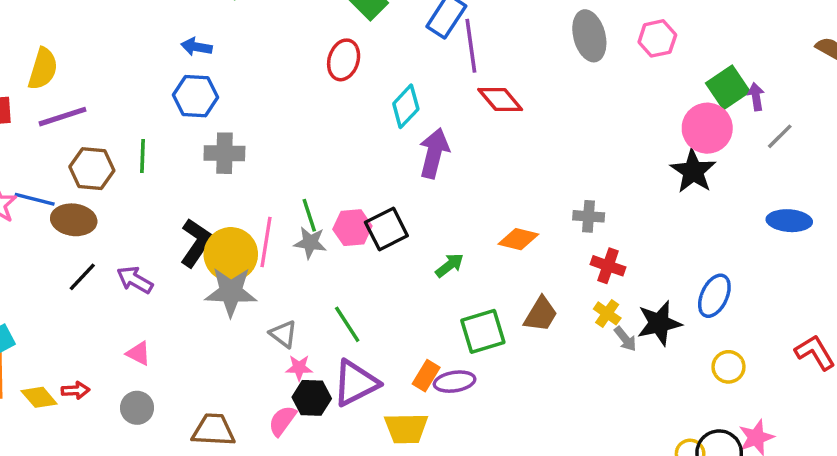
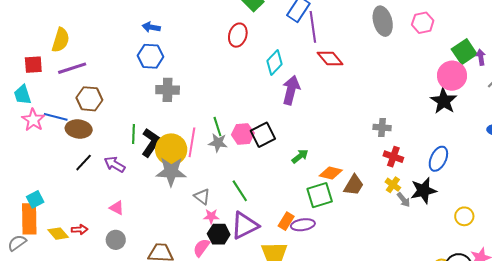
green line: (142, 156) -> (133, 134), moved
orange diamond: (518, 239) -> (331, 173), moved
blue ellipse: (714, 296) -> (438, 159), moved

